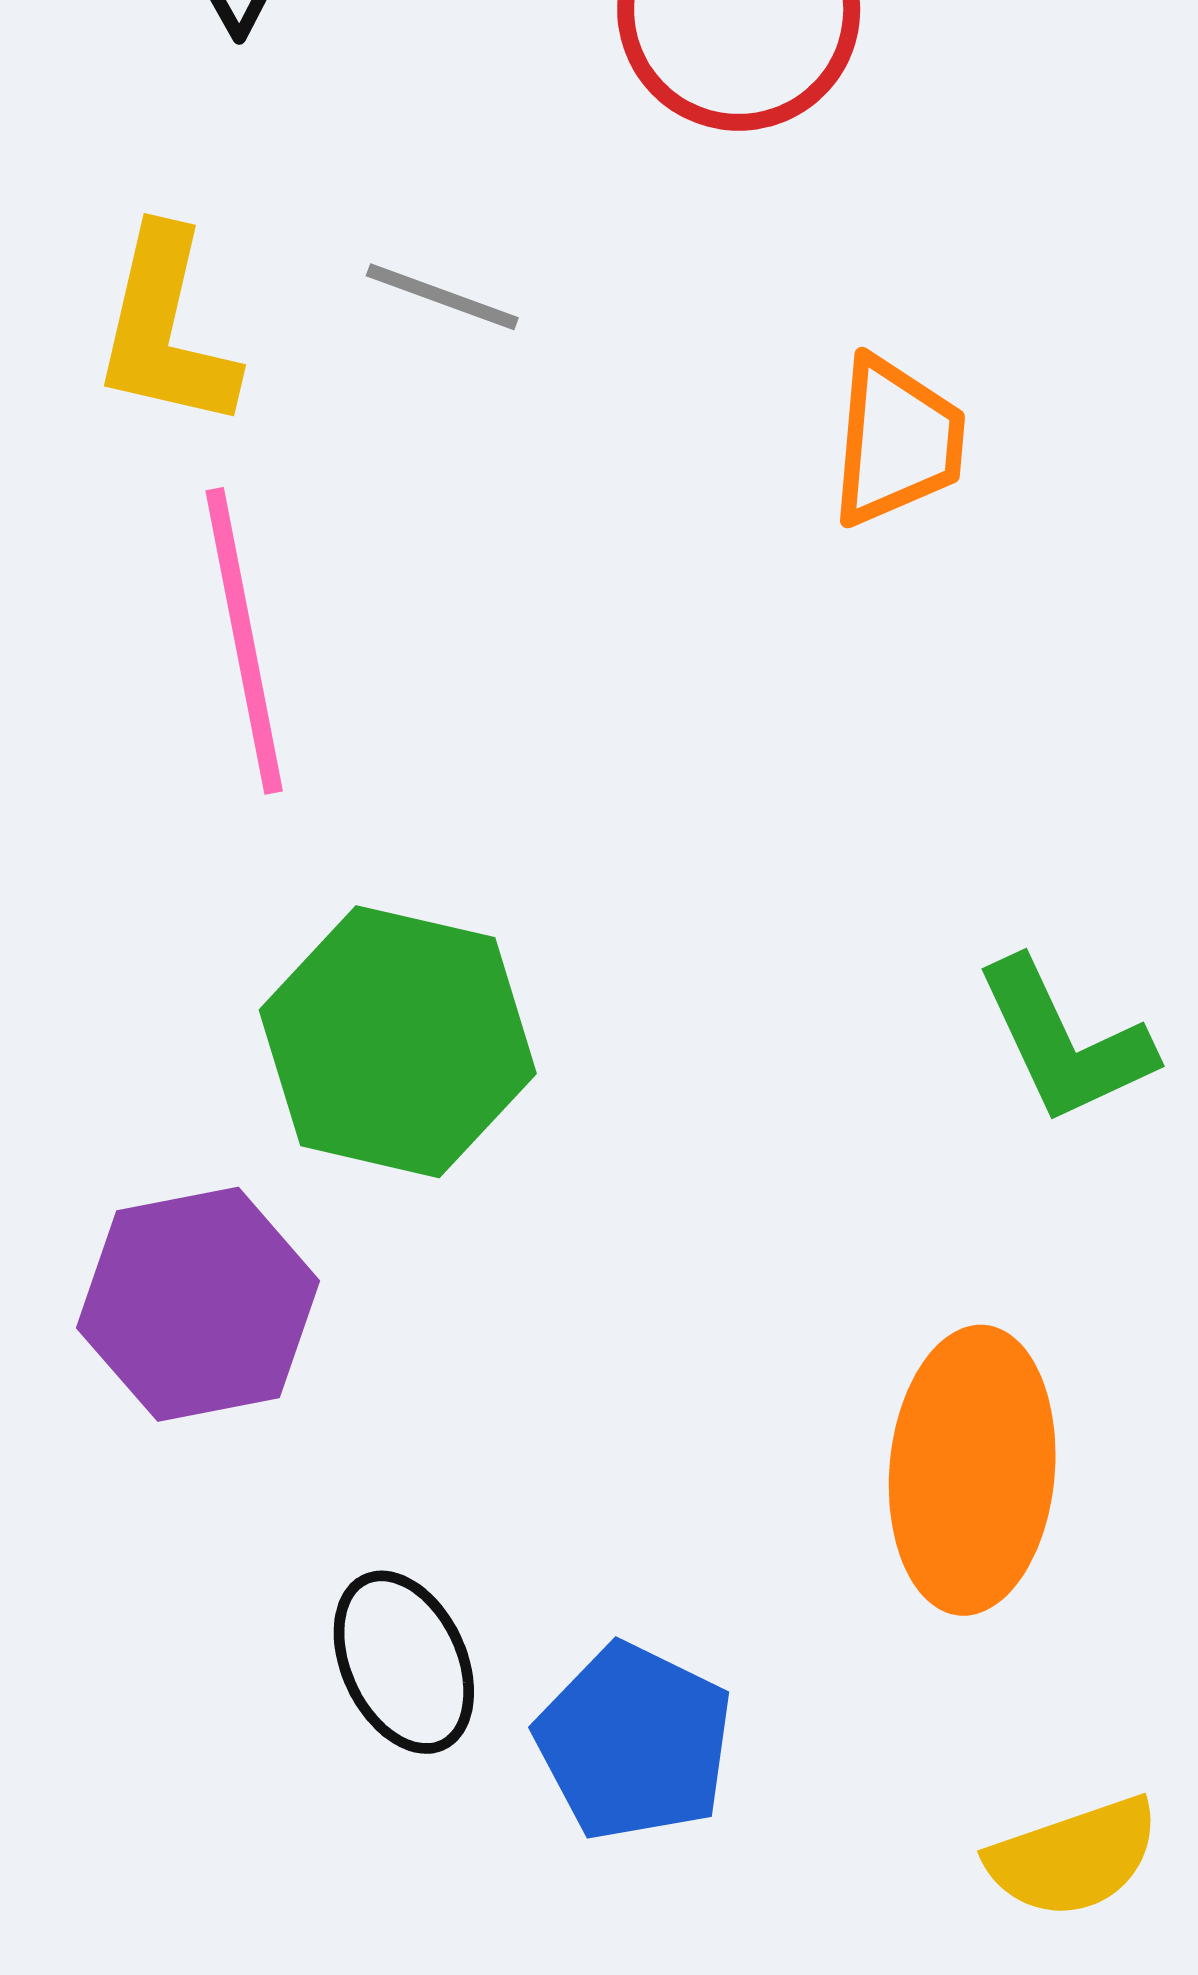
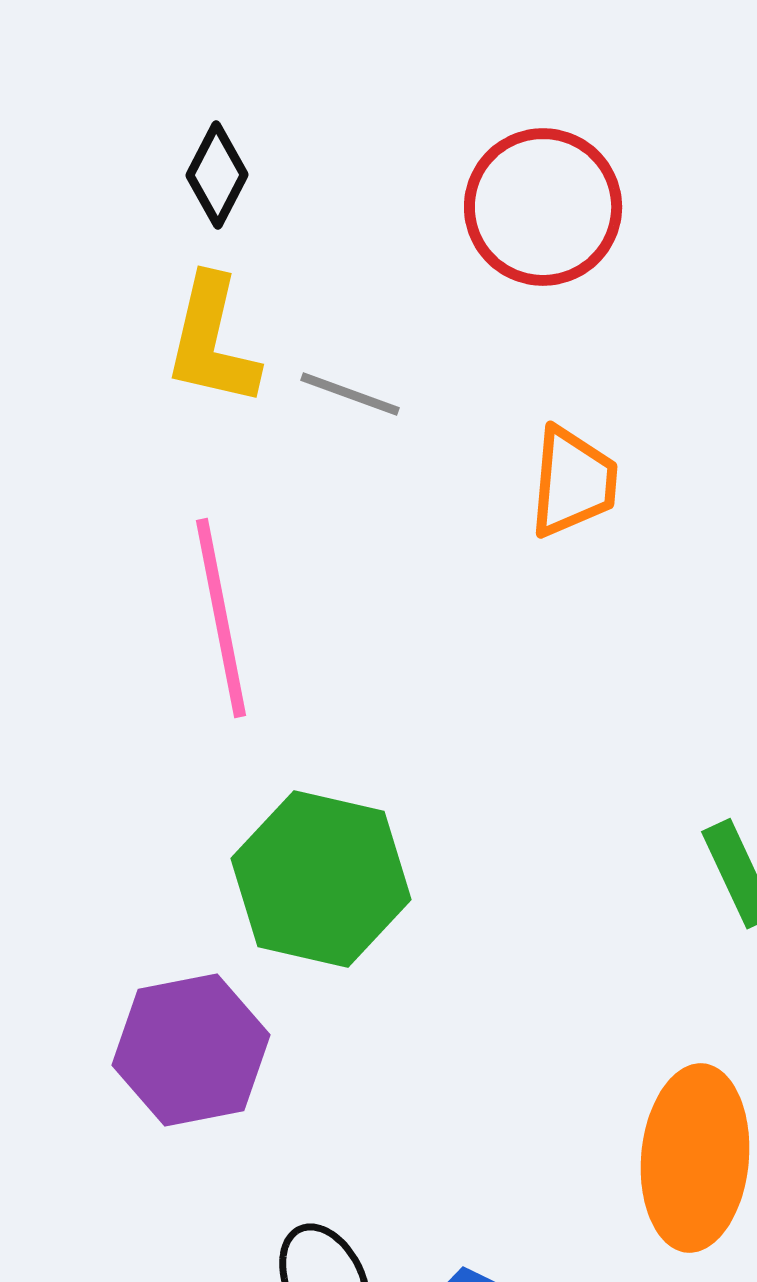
yellow L-shape: (166, 329) -> (212, 341), moved
orange trapezoid: (897, 441) -> (573, 482), moved

